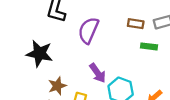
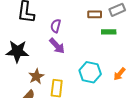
purple semicircle: (88, 30) -> (56, 26), size x0.6
purple arrow: (98, 73) -> (57, 46), moved

